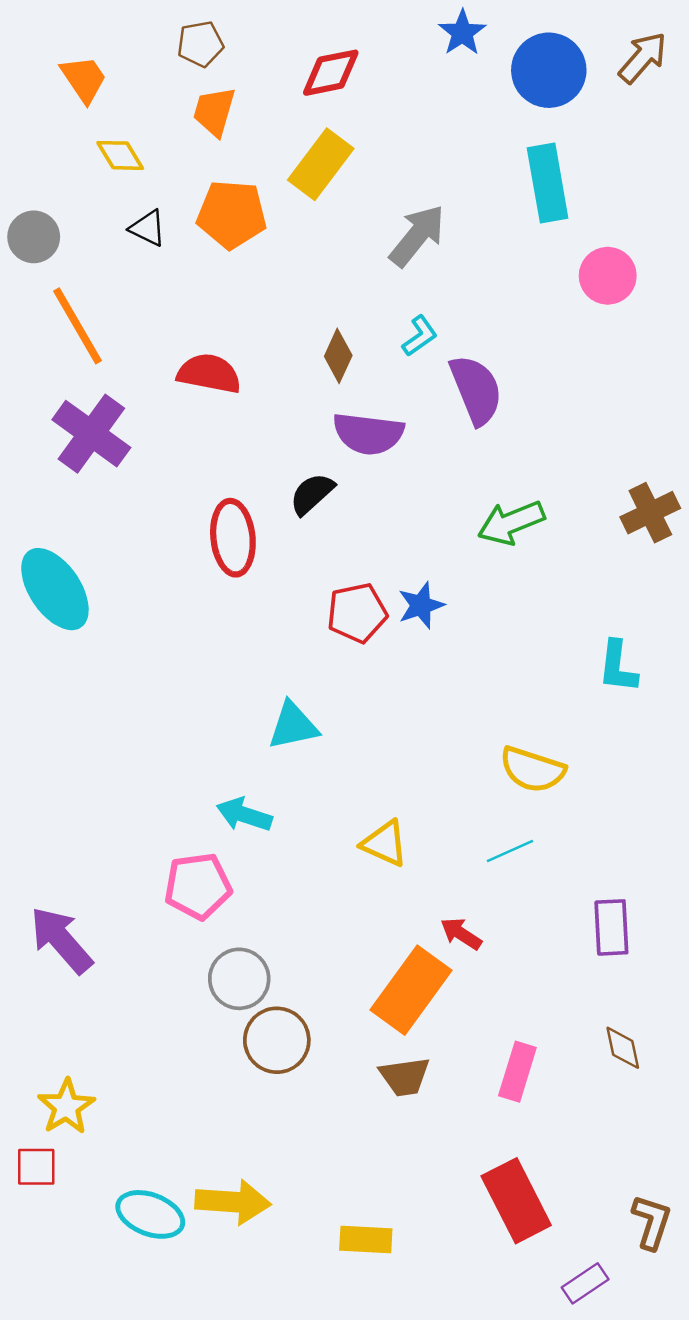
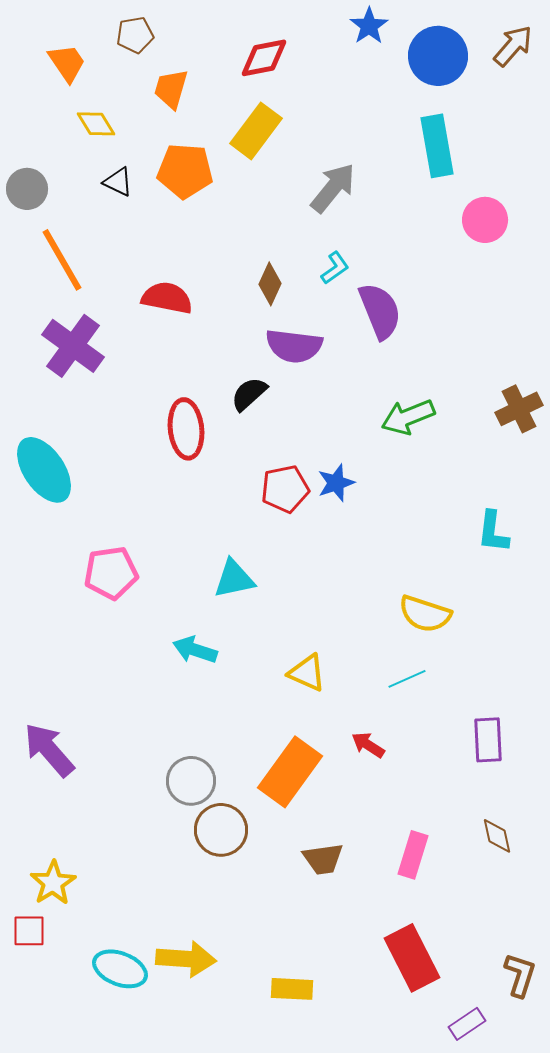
brown pentagon: (200, 44) -> (135, 35), moved
pink pentagon: (198, 886) -> (111, 573), moved
orange rectangle: (411, 990) -> (290, 772), moved

